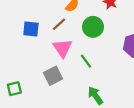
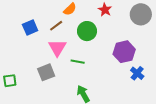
blue square: (31, 29) -> (30, 28), turned -35
green line: (86, 61) -> (78, 62), turned -48

